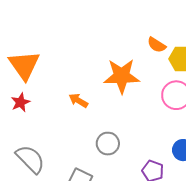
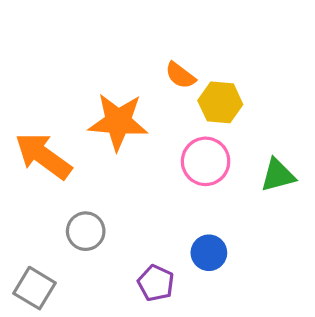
orange arrow: (78, 100) -> (43, 156), size x1.8

